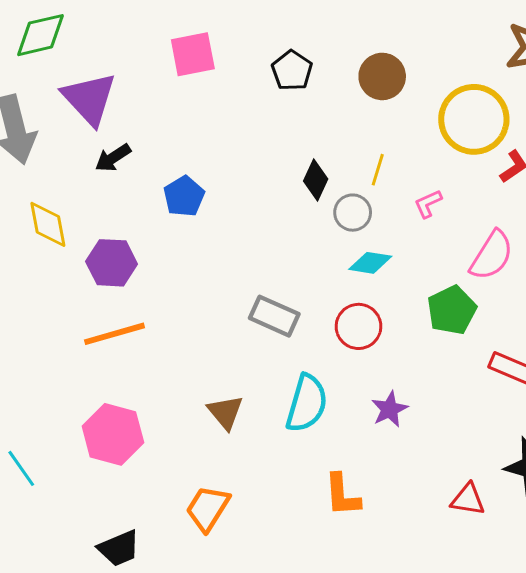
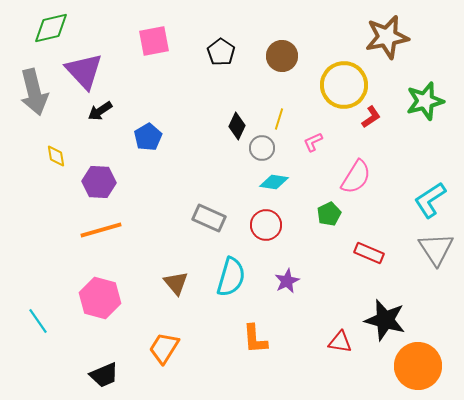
yellow diamond: (48, 224) -> (56, 156), size x0.7
green pentagon: (452, 310) -> (329, 214), size x0.7

